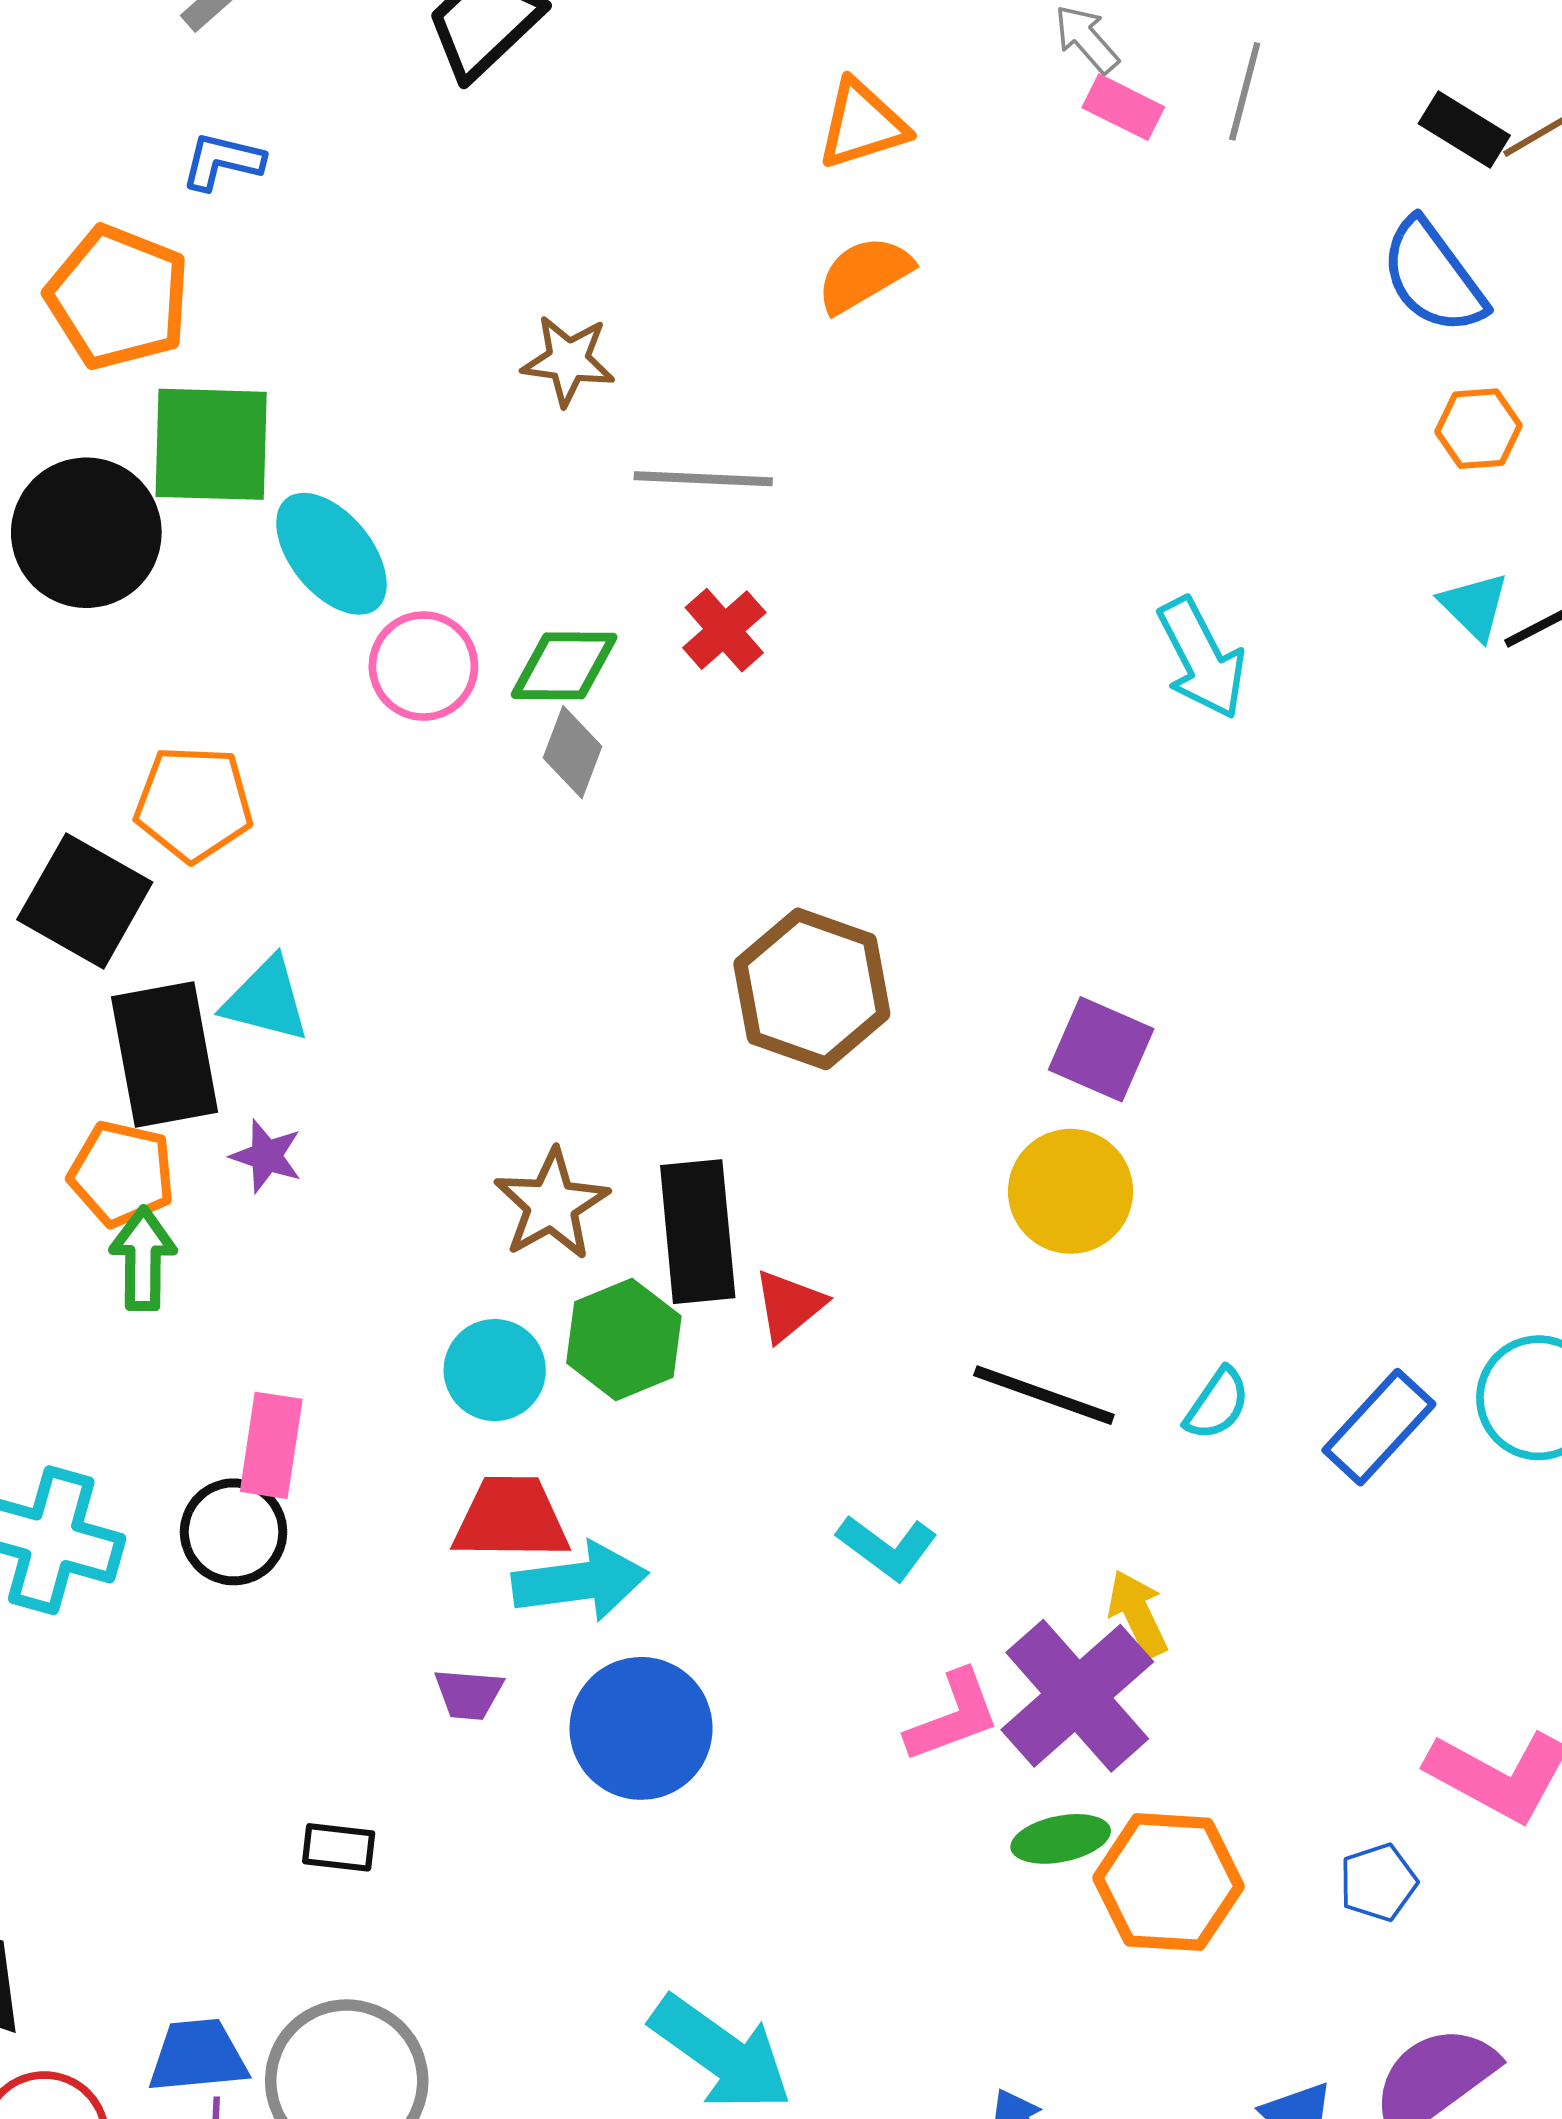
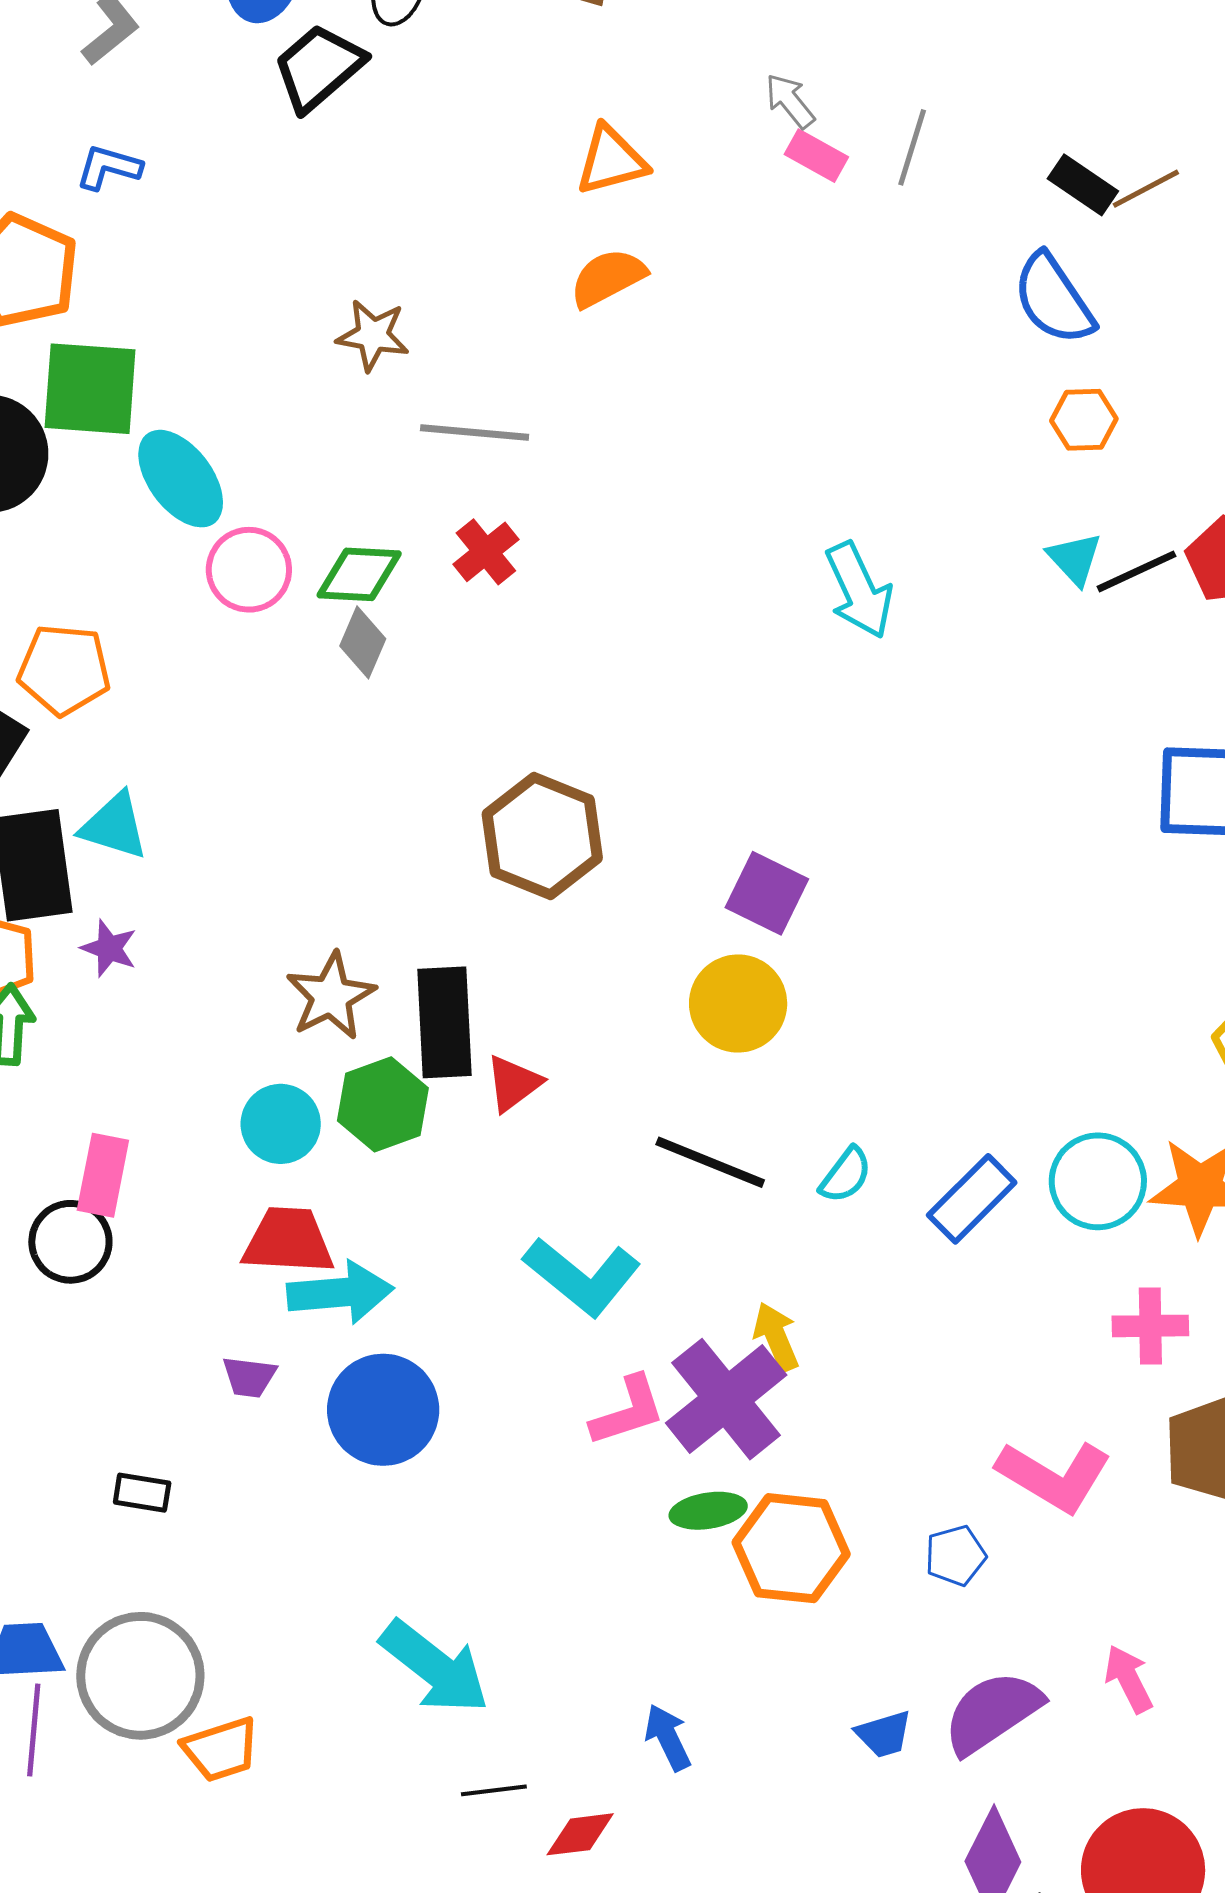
cyan L-shape: (887, 1547) -> (582, 1276), size x1.5

